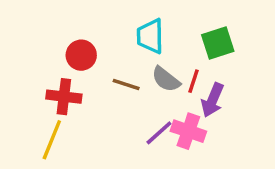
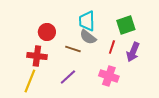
gray semicircle: (166, 79) -> (88, 37), moved
purple arrow: (213, 100) -> (133, 52), moved
purple line: (159, 133) -> (68, 77), moved

